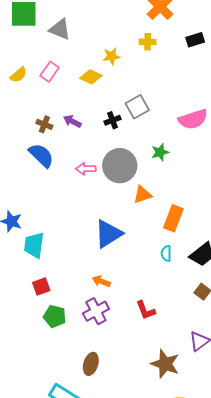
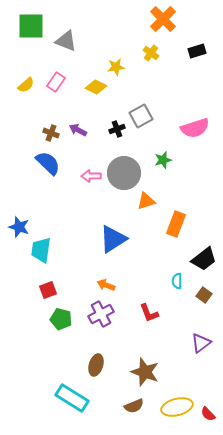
yellow cross: (148, 42) -> (151, 53), turned 35
cyan semicircle: (166, 253) -> (177, 281), moved
brown star: (165, 364) -> (145, 372), moved

